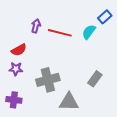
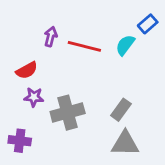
purple star: (16, 69) -> (34, 97), moved
gray rectangle: (95, 79) -> (121, 110), moved
gray triangle: (69, 102) -> (125, 143), moved

